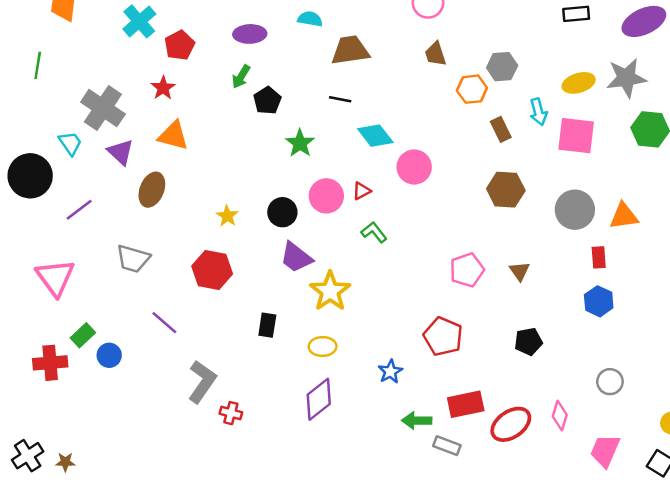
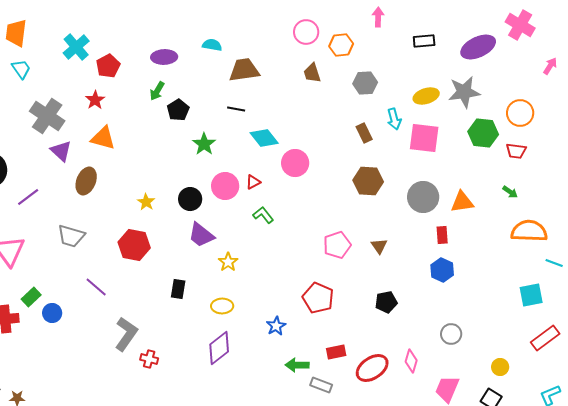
orange hexagon: (472, 89) -> (341, 45), moved
cyan trapezoid: (70, 143) -> (21, 69), moved
yellow star: (330, 291) -> (228, 262), size x0.6
red rectangle: (466, 404) -> (336, 352), size x0.7

